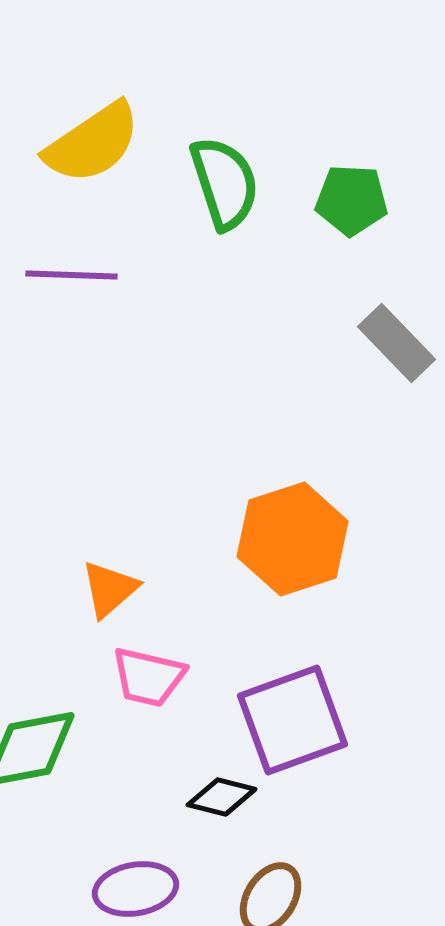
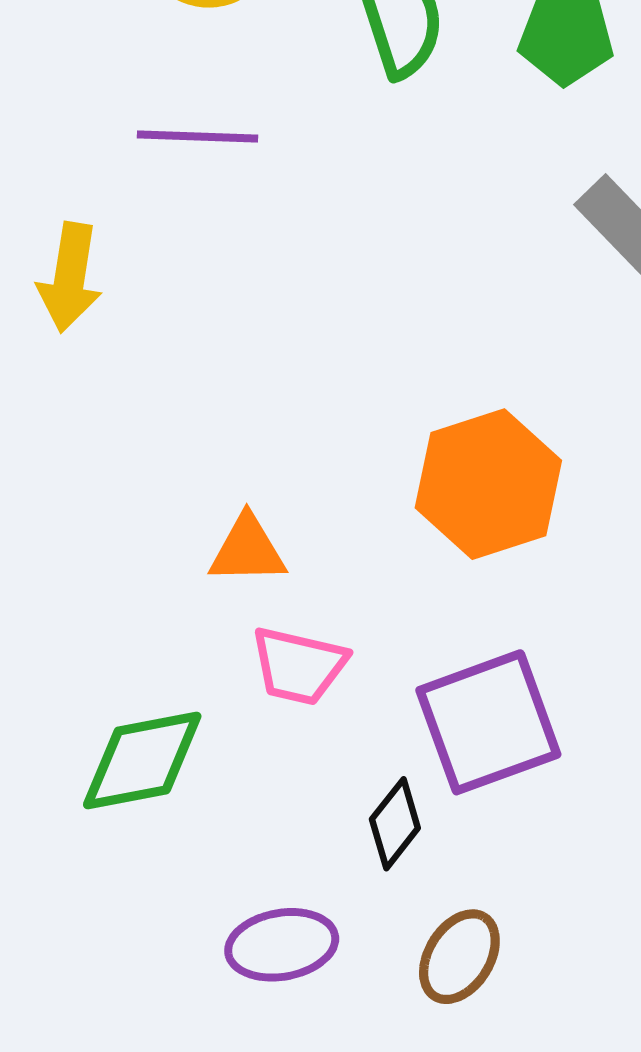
orange triangle: (110, 589) -> (247, 550), turned 40
black diamond: (222, 797) -> (395, 824), turned -66

